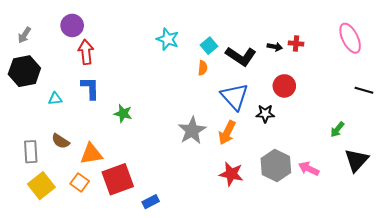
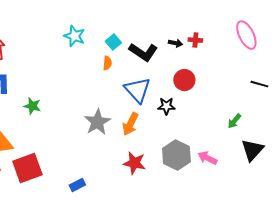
blue rectangle: (151, 202) -> (77, 185), moved

